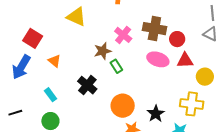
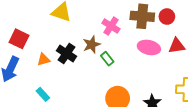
red circle: (177, 39) -> (167, 17), moved
orange triangle: (55, 61) -> (44, 60), turned -48
black cross: (87, 85) -> (66, 54), moved

